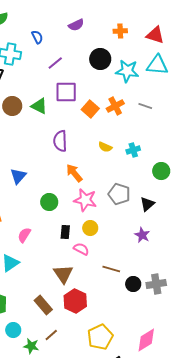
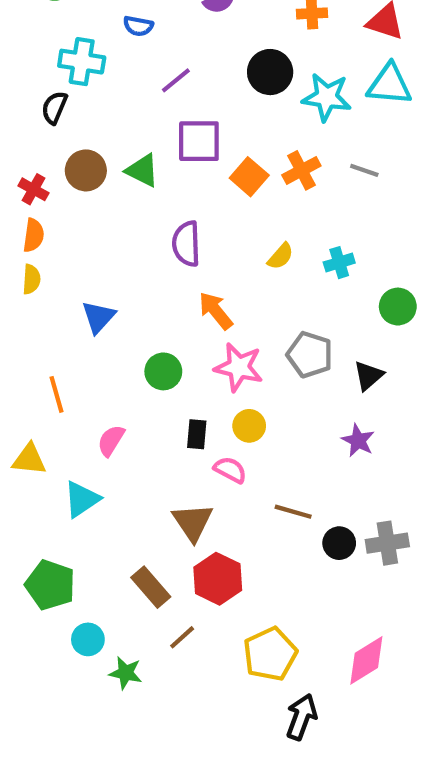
blue semicircle: (37, 37) -> (138, 26), turned 128
yellow semicircle: (105, 147) -> (281, 256), turned -72
brown line: (51, 335) -> (182, 637), moved

